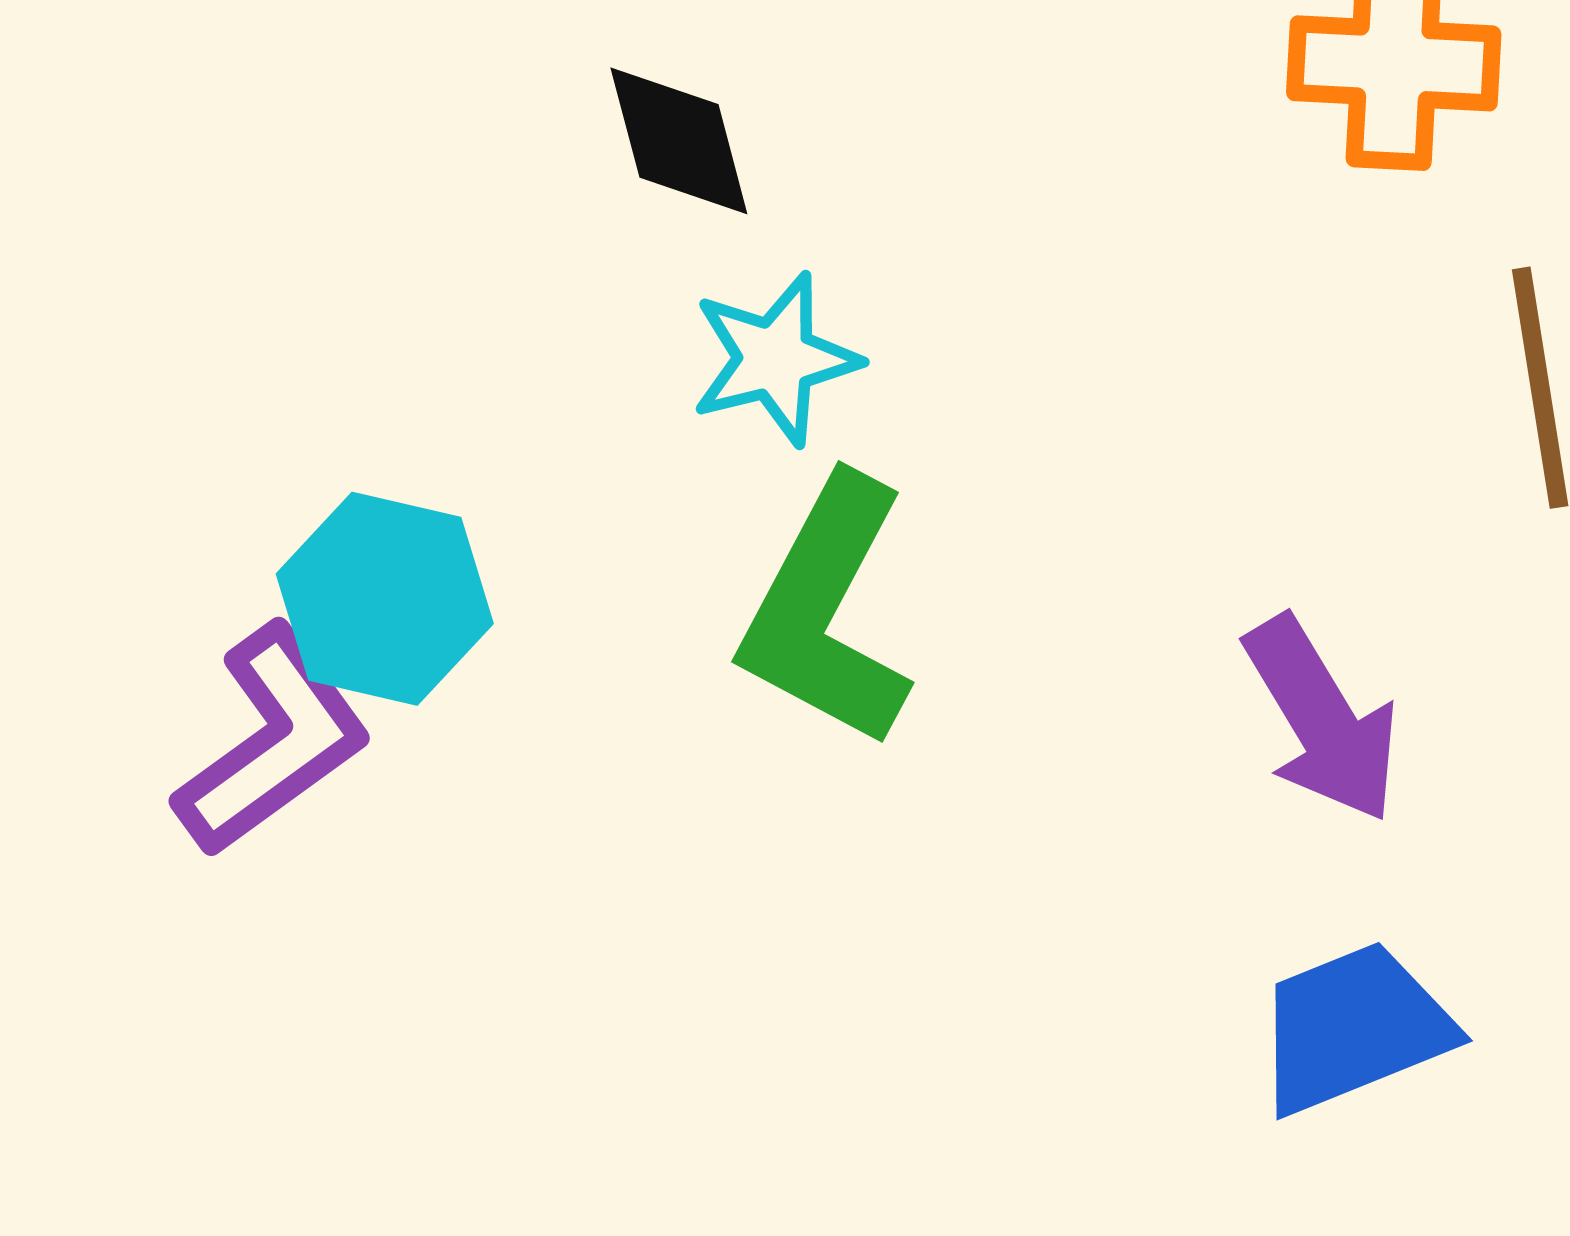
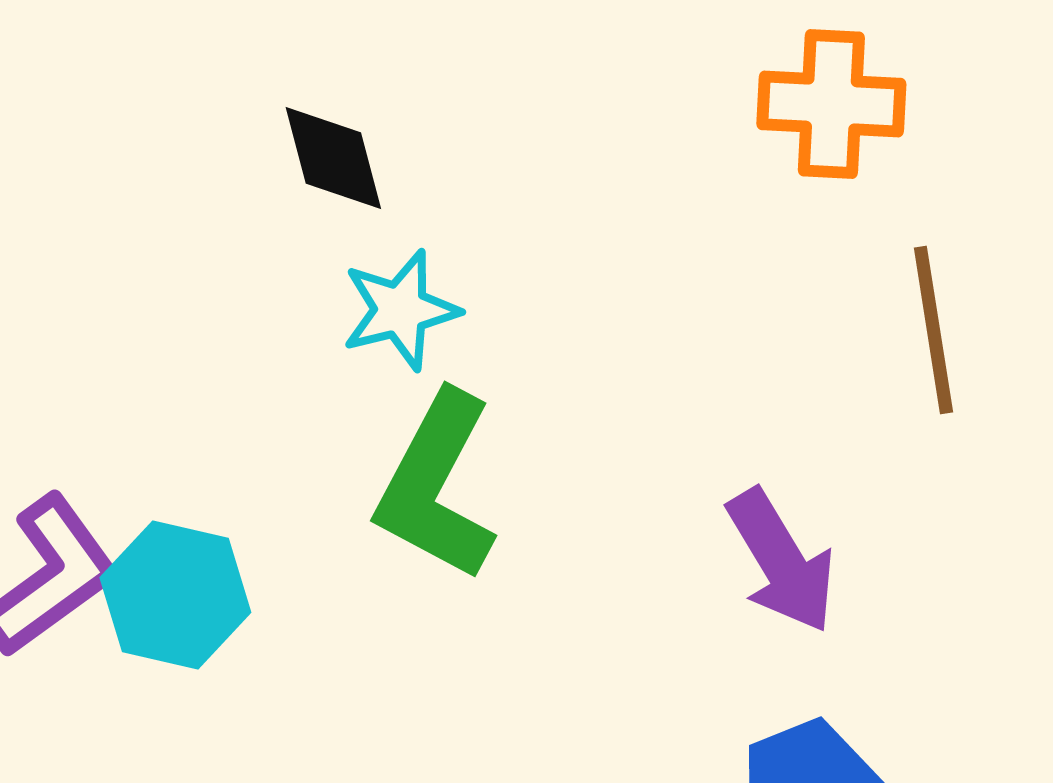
cyan hexagon: (385, 599) -> (175, 595), moved

